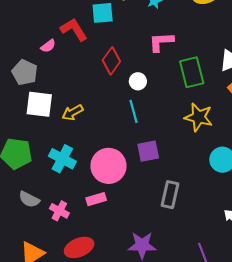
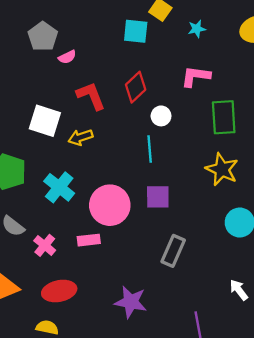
red L-shape: (74, 30) -> (91, 96), moved
gray pentagon: (25, 72) -> (43, 37), moved

